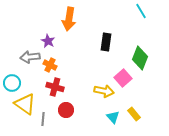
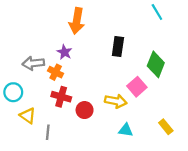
purple star: (48, 41) -> (64, 52), moved
yellow triangle: (25, 104) -> (28, 116), size x0.7
red circle: (66, 110) -> (85, 110), moved
yellow rectangle: (134, 114) -> (166, 127), moved
cyan triangle: (113, 117) -> (126, 130), turned -40

